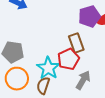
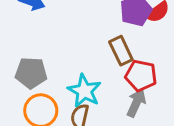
red pentagon: (68, 59) -> (141, 75), moved, turned -30

